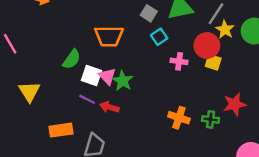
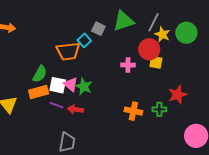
cyan square: (159, 37) -> (84, 40), moved
orange rectangle: (61, 130) -> (39, 92), moved

